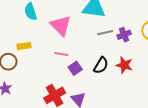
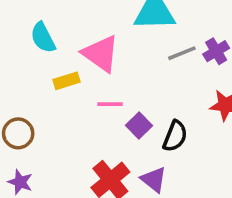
yellow rectangle: (24, 46) -> (67, 81), moved
black semicircle: (101, 65) -> (175, 136), moved

